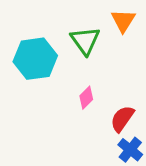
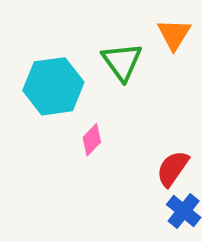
pink diamond: (86, 98) -> (92, 140), moved

